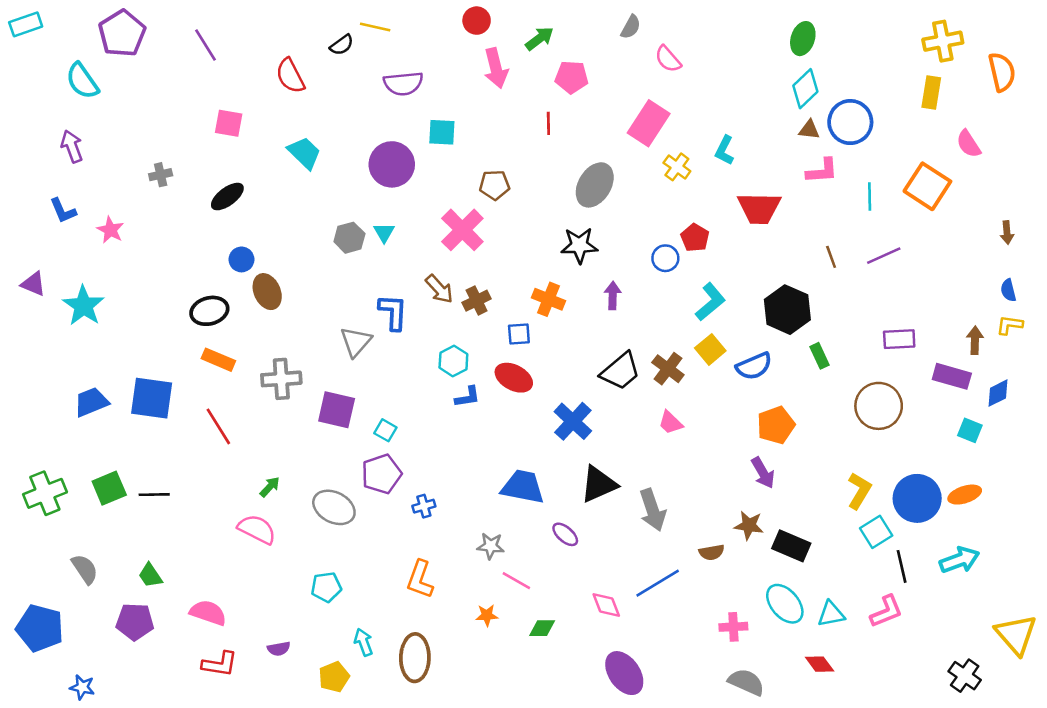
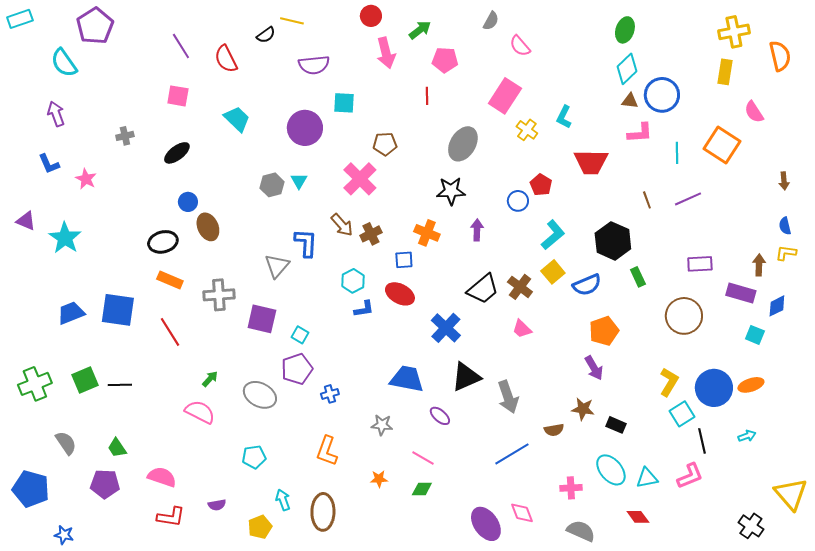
purple line: (206, 45) -> (181, 46), moved
black rectangle: (791, 546) -> (616, 425), size x0.7
cyan arrow: (960, 560) -> (747, 436), size x0.6
pink line: (516, 581) -> (423, 458), moved
pink diamond: (606, 605) -> (522, 513), moved

